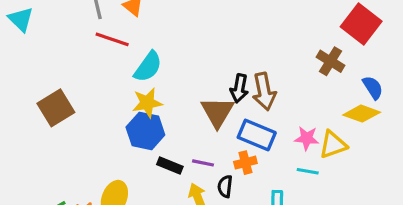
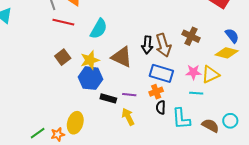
brown cross: (331, 61) -> (191, 36), moved
cyan semicircle: (148, 67) -> (99, 29), moved
brown square: (56, 108) -> (63, 57), moved, size x0.7
brown triangle: (217, 112) -> (122, 57), moved, turned -30
black semicircle: (225, 186) -> (161, 107), moved

